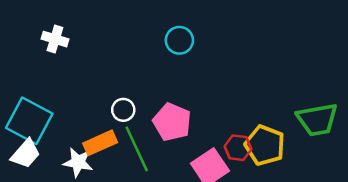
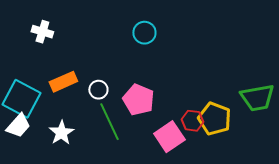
orange rectangle: (100, 143) -> (63, 82), moved
white star: (78, 162) -> (61, 133), turned 30

